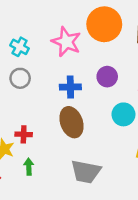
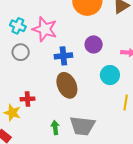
pink star: (66, 42) -> (45, 29), moved
green arrow: (29, 167) -> (55, 127), moved

